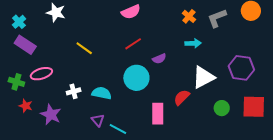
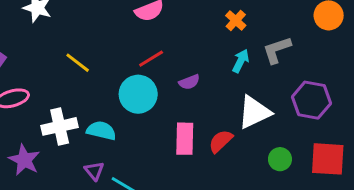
gray L-shape: (217, 18) -> (277, 50), moved
cyan arrow: (193, 43) -> (241, 61), turned -63
cyan circle: (136, 78) -> (138, 94), moved
white cross: (74, 91) -> (60, 126), size x1.6
pink rectangle: (158, 114) -> (185, 139), moved

